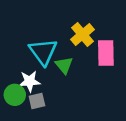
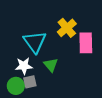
green triangle: (64, 65) -> (51, 65), moved
green circle: (15, 95) -> (16, 86), moved

